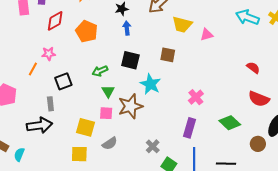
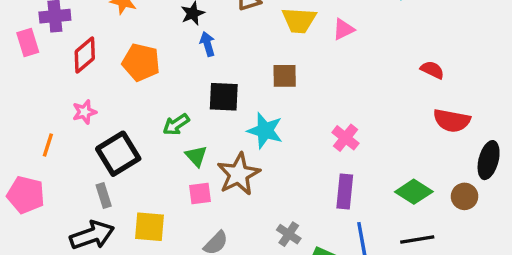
orange line: (33, 69) -> (48, 145), moved
black square: (63, 81) -> (118, 154), size x1.4
green diamond: (230, 123) -> (414, 192), moved
yellow square: (85, 127) -> (150, 227), moved

